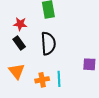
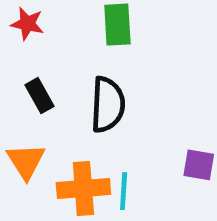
red star: (20, 24) -> (27, 24), moved
orange cross: (42, 80) -> (83, 188), size x1.5

